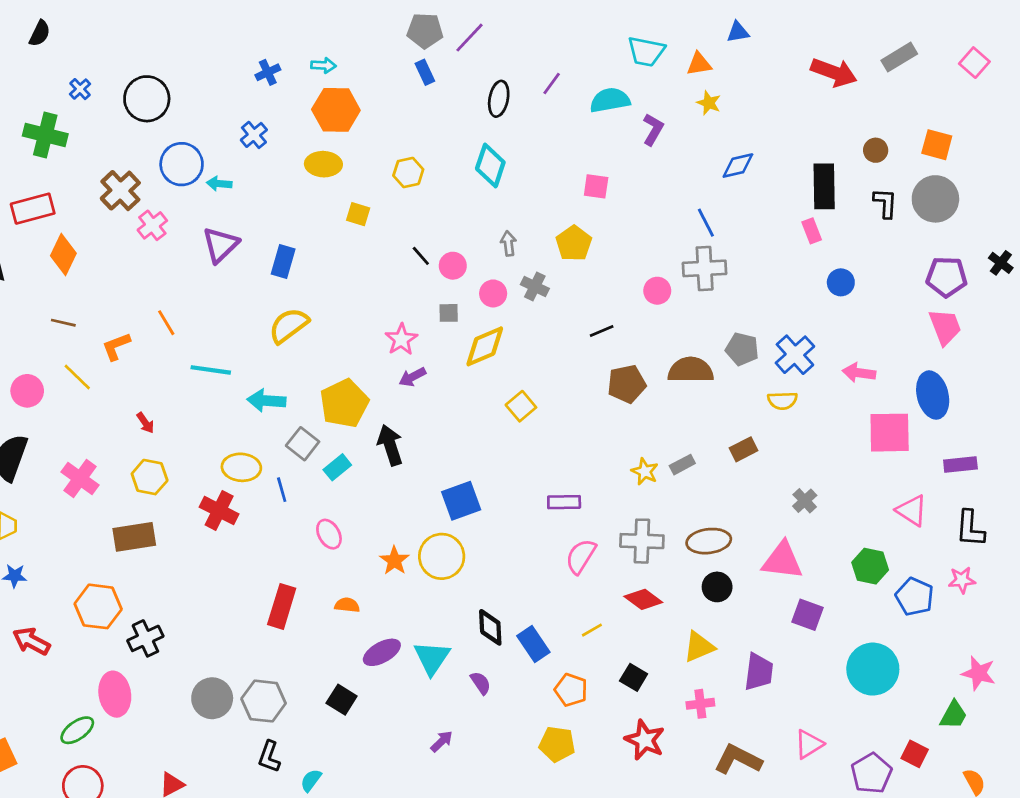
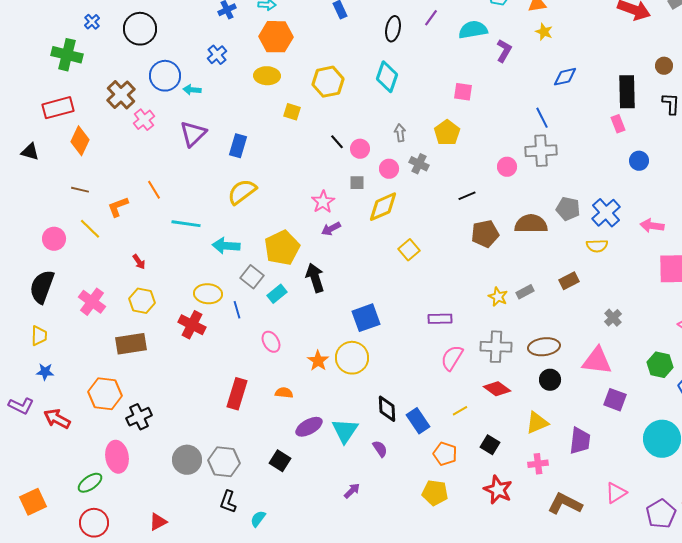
yellow hexagon: (408, 172) -> (328, 82), size x1.4

